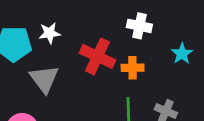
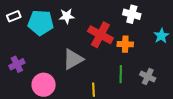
gray triangle: (44, 79) -> (73, 59), moved, turned 35

